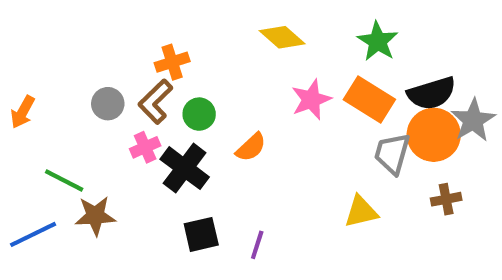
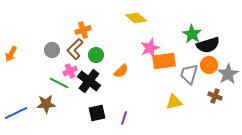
green star: (378, 41) -> (192, 34), moved
orange rectangle: (369, 100) -> (164, 61), moved, turned -40
gray star: (473, 120) -> (228, 74), moved
orange circle: (434, 135) -> (209, 65), size x0.7
green line: (64, 180) -> (59, 83), moved
brown cross: (446, 199) -> (215, 96), turned 32

